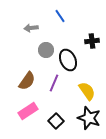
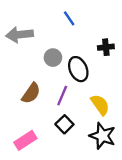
gray arrow: (31, 28) -> (20, 35), moved, size x1.6
pink rectangle: (28, 111) -> (25, 140), moved
black square: (56, 121) -> (64, 124), moved

